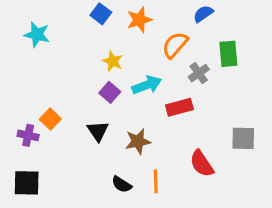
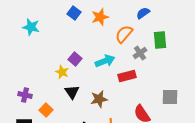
yellow star: (113, 61) -> (62, 72), moved
purple square: (110, 92) -> (75, 59), moved
orange square: (50, 119) -> (46, 110), moved

